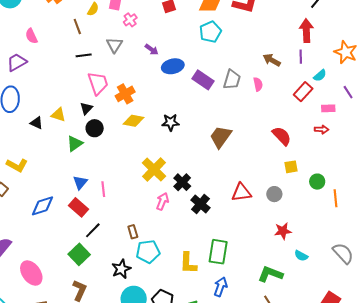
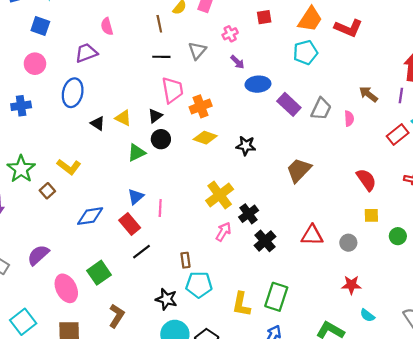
pink cross: (130, 20) -> (230, 34), moved
green square: (79, 254) -> (99, 273), moved
black star: (121, 269) -> (166, 299), turned 30

